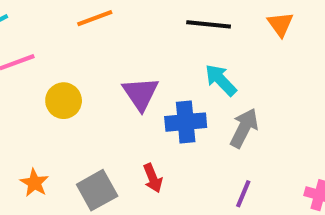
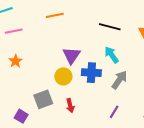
yellow circle: (64, 101) -> (63, 76), moved
red arrow: (153, 178) -> (70, 105), moved
orange star: (34, 183) -> (16, 61), moved

